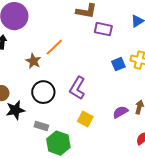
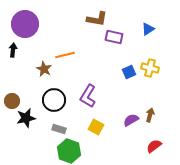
orange line: (54, 47) -> (65, 55), turned 30
gray rectangle: (41, 126) -> (59, 129), moved

